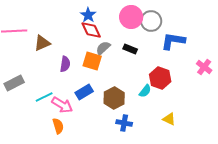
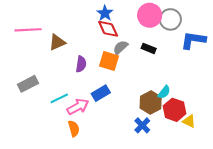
red hexagon: (160, 78) -> (175, 110), moved
brown hexagon: (114, 98) -> (151, 103), moved
pink arrow: (62, 105) -> (78, 107), turned -60
blue cross: (124, 123) -> (142, 125), turned 35

